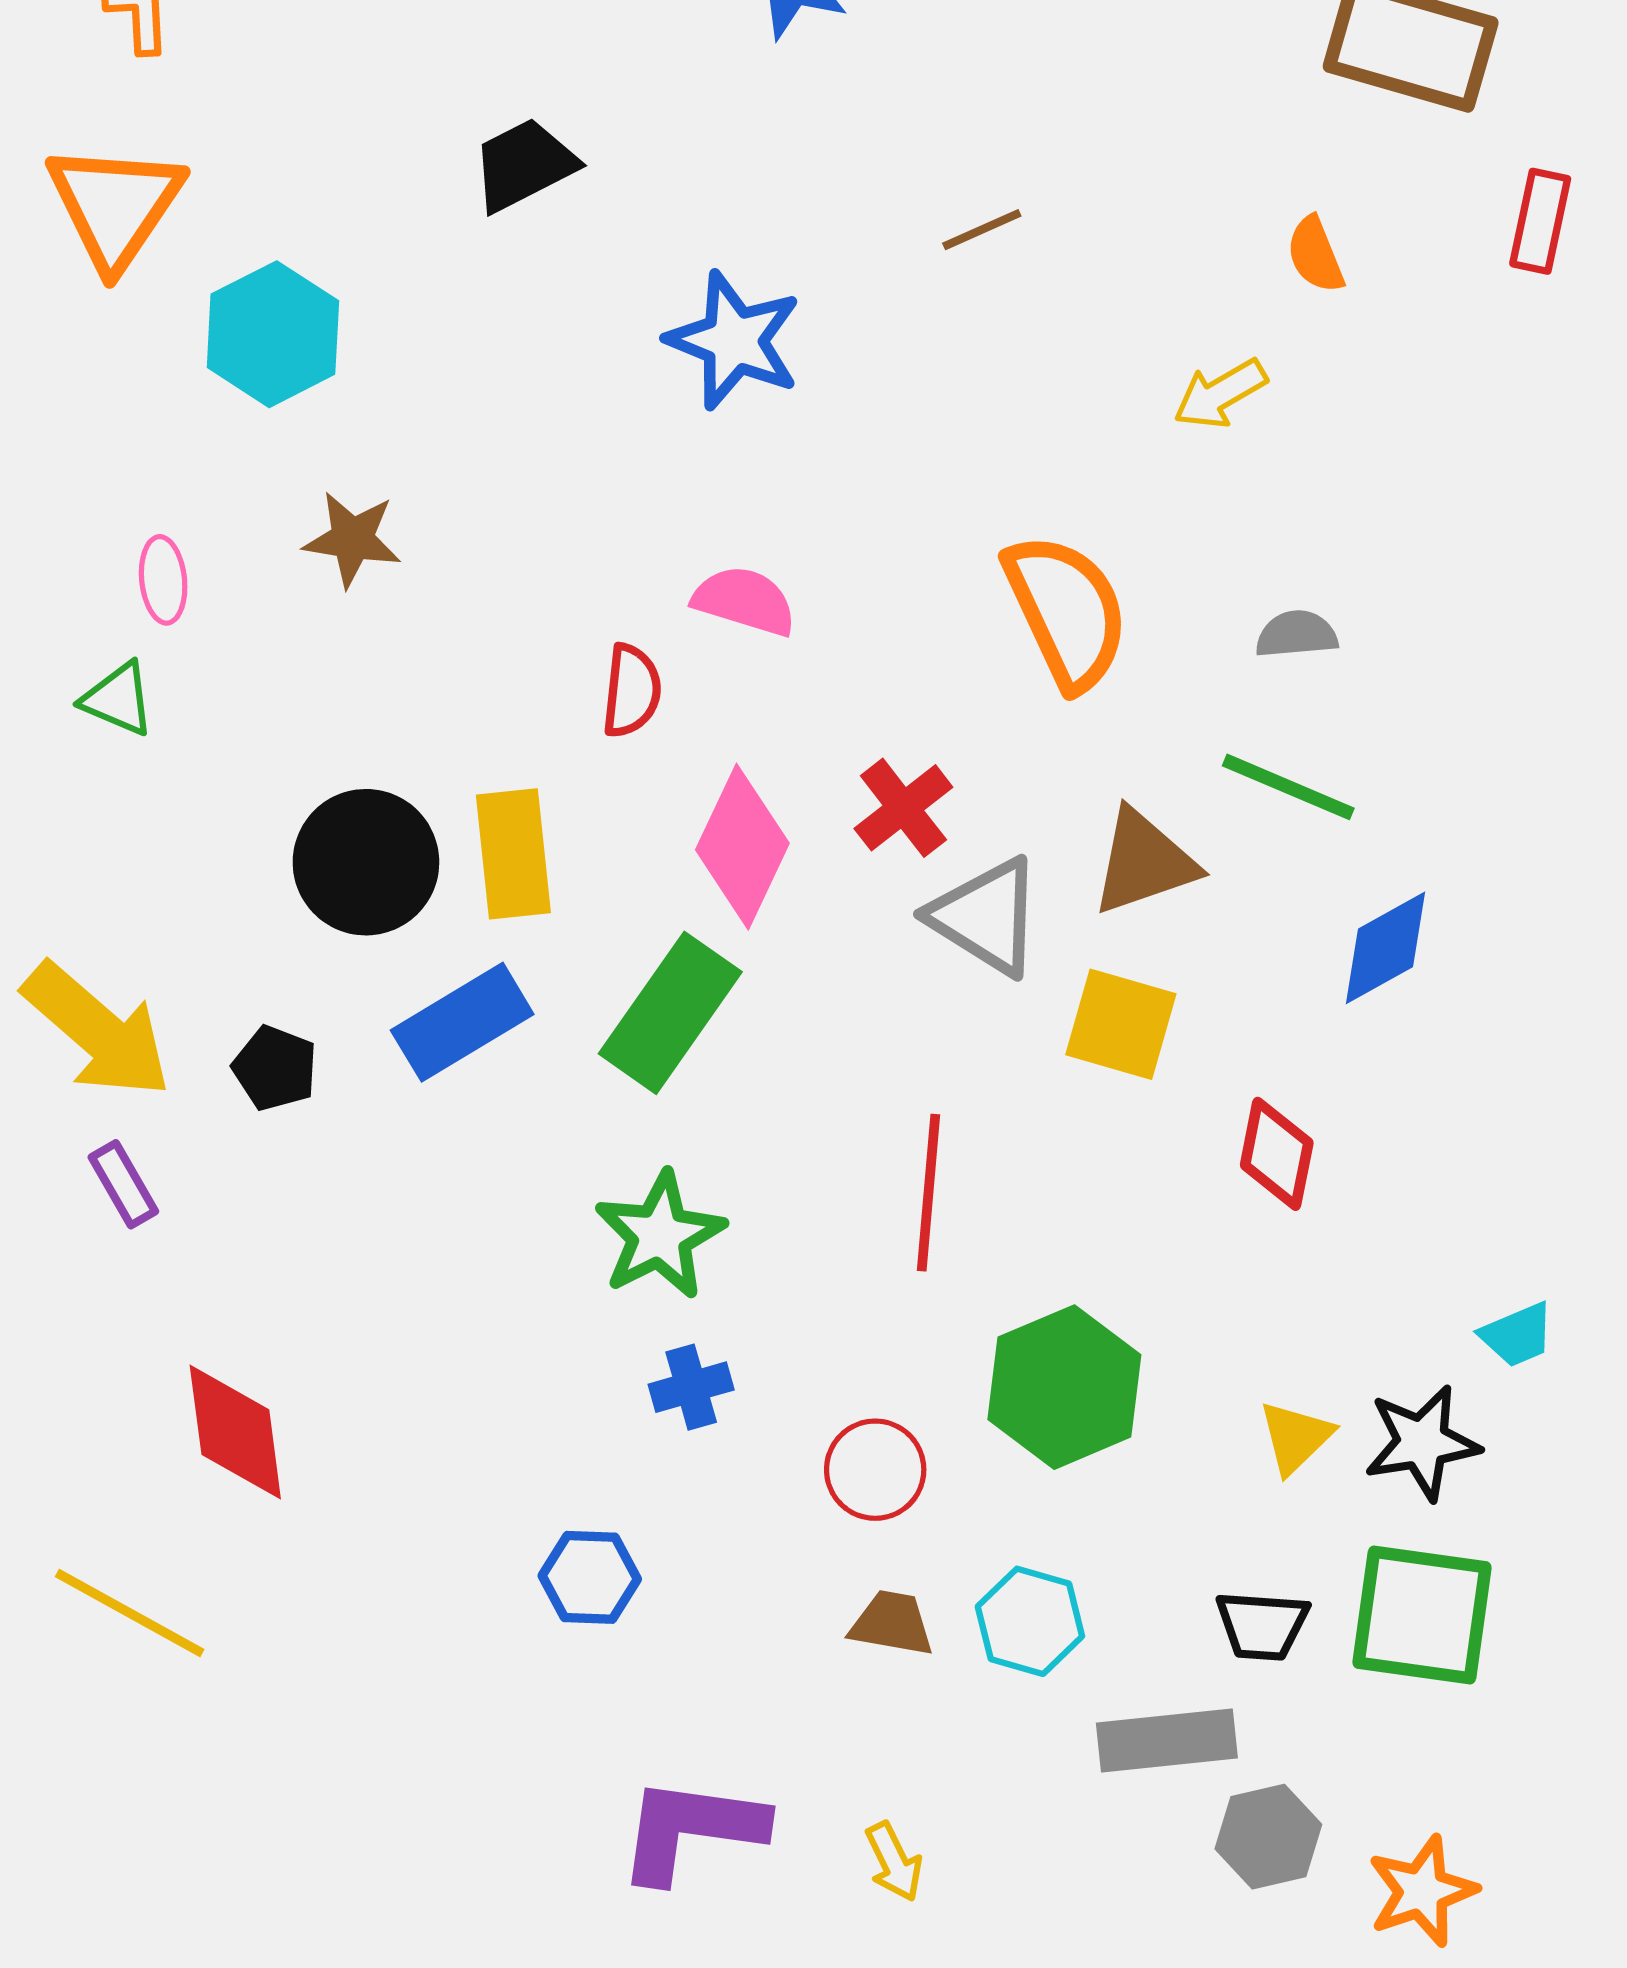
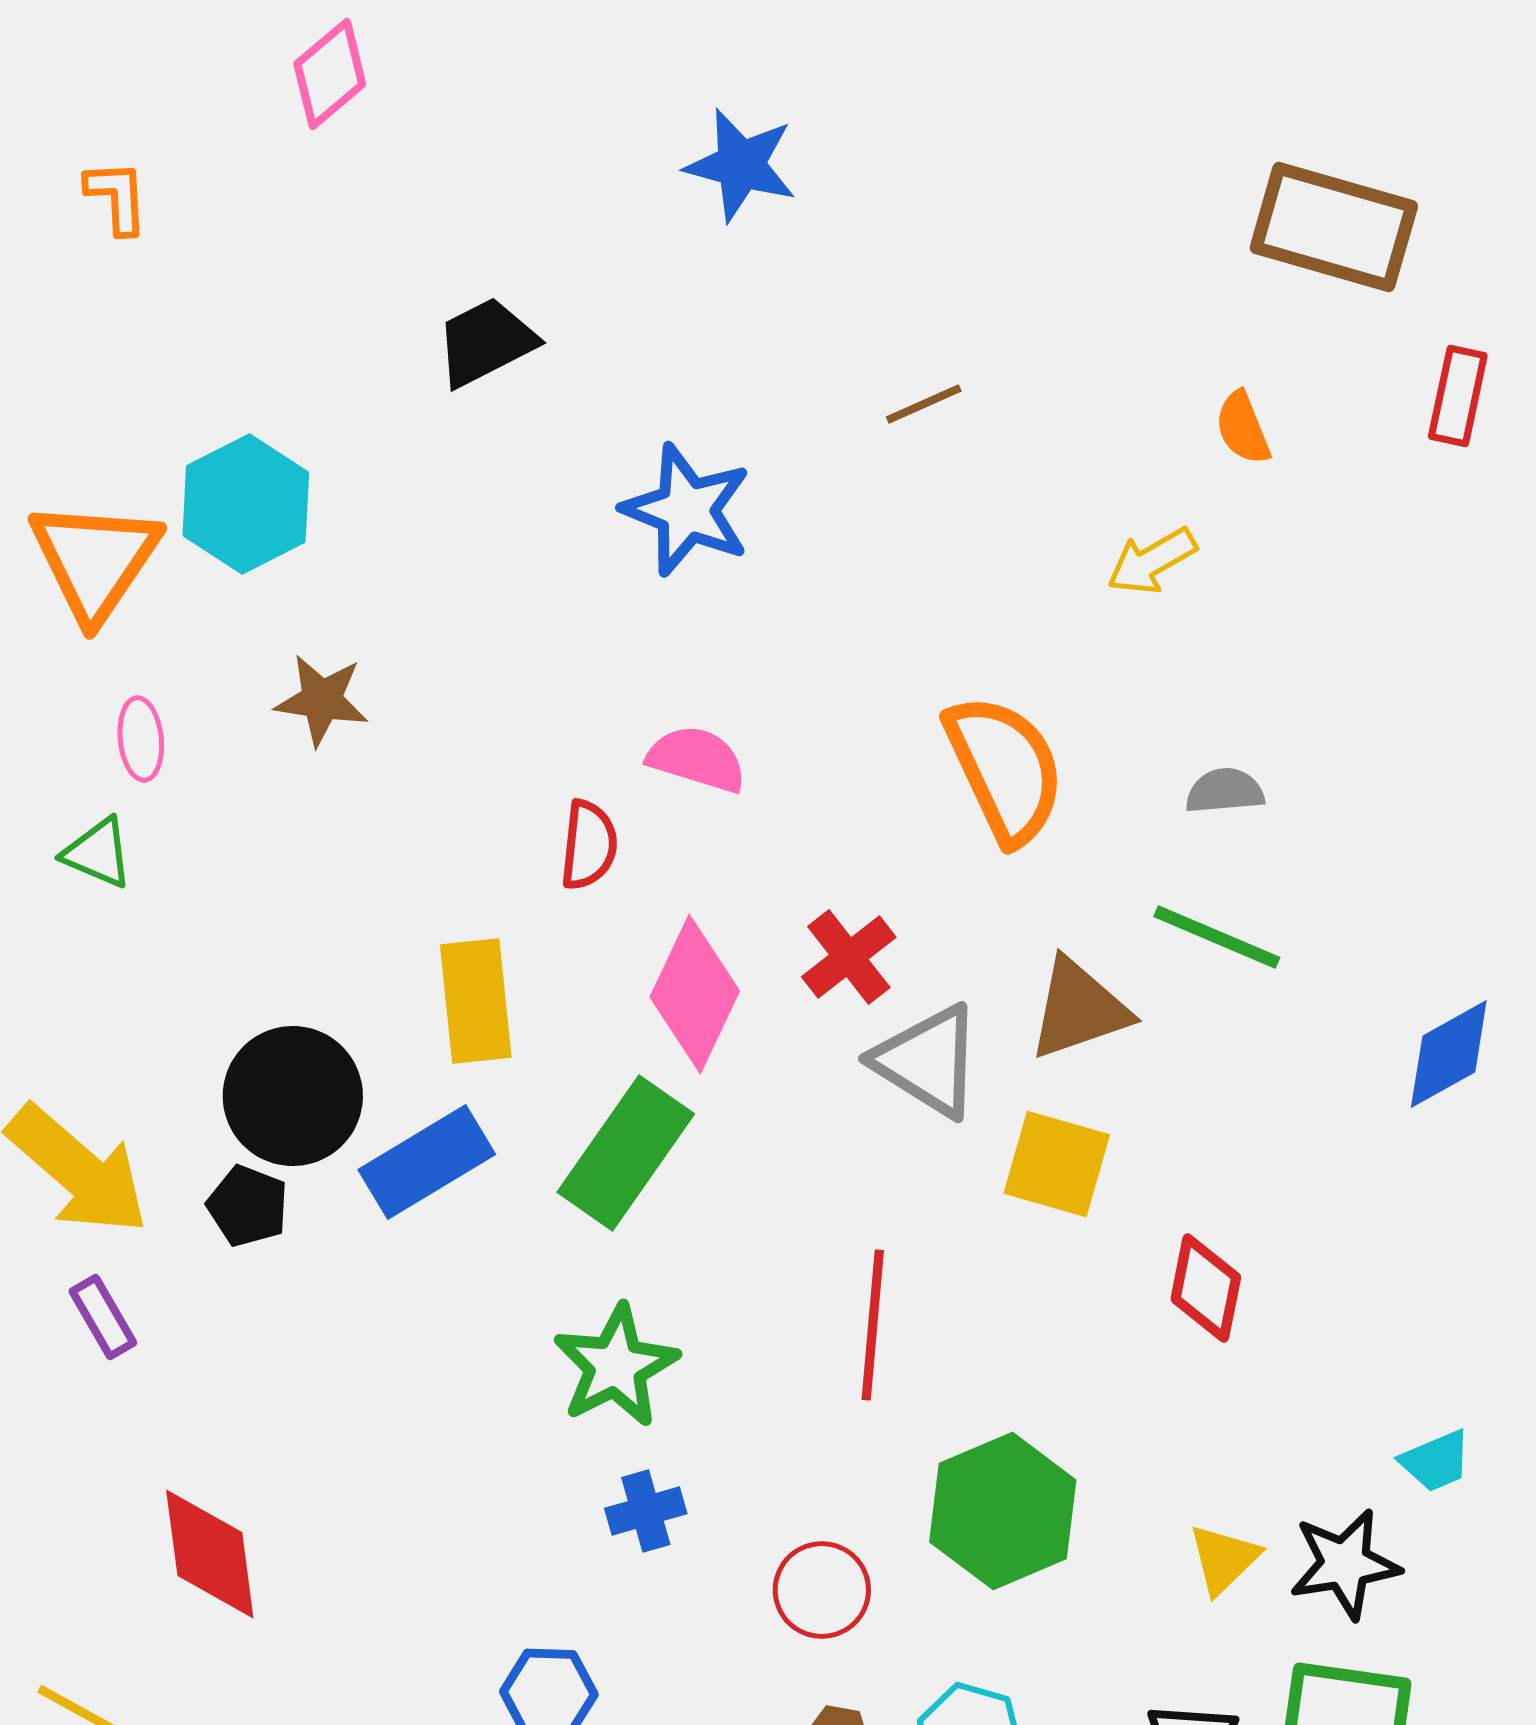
orange triangle: (115, 206) -> (95, 560), moved
black circle: (366, 862) -> (293, 1096), moved
blue diamond: (1385, 948) -> (1449, 1054), moved

